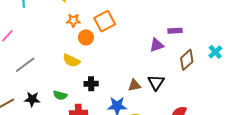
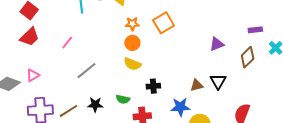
purple rectangle: (175, 31) -> (255, 30), moved
orange circle: (86, 37) -> (132, 43), moved

